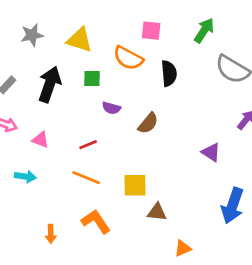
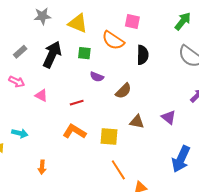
green arrow: (204, 30) -> (183, 21), moved
cyan arrow: (25, 176) -> (20, 133), moved
orange line: (86, 178) -> (118, 170), moved, turned 30
brown triangle: (157, 212) -> (137, 122), moved
orange L-shape: (96, 222) -> (74, 132), moved, turned -30

